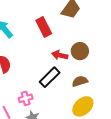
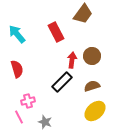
red arrow: (60, 55) -> (72, 60), turned 84
pink cross: (26, 98) -> (28, 101), moved

